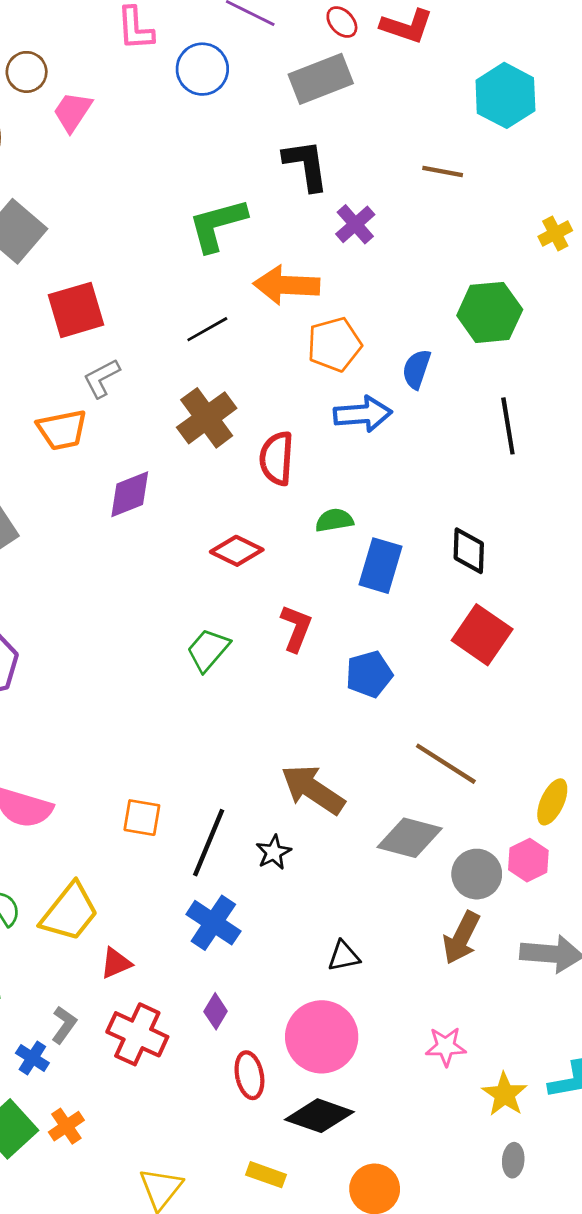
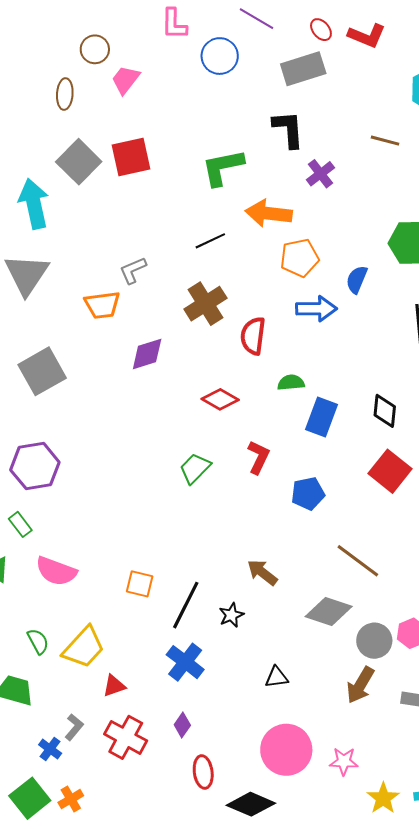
red square: (76, 310) -> (131, 157), moved
brown arrow: (313, 789) -> (262, 572), size x0.7
black triangle: (344, 956) -> (277, 677), moved
pink circle: (322, 1037) -> (286, 750), moved

